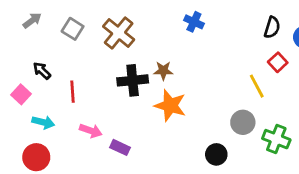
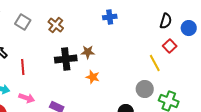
blue cross: (194, 22) -> (110, 17), turned -32
brown cross: (119, 33) -> (56, 25), size x0.7
orange star: (170, 106) -> (93, 77), size x0.6
pink arrow: (91, 131) -> (27, 98), moved

